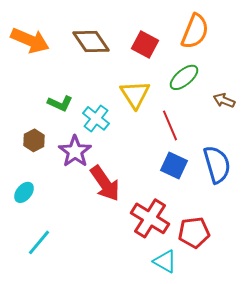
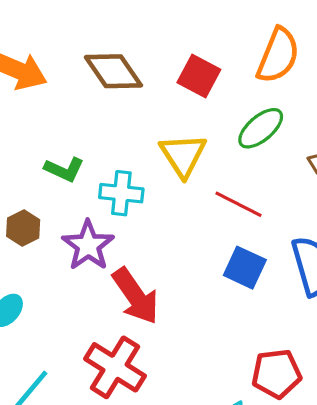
cyan cross: (96, 118) -> (121, 193), turned -32
red line: (170, 125) -> (238, 204), turned -40
red cross: (150, 218) -> (115, 367), moved

